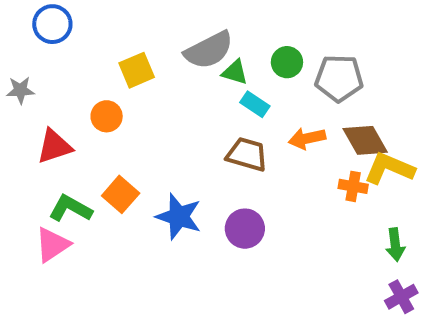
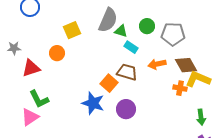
gray semicircle: (209, 50) -> (108, 20), turned -40
gray star: (20, 90) -> (14, 48), moved
orange square: (121, 194) -> (109, 83), moved
green L-shape: (70, 209) -> (39, 99), turned -145

